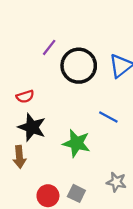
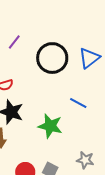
purple line: (49, 47) -> (14, 42), moved

